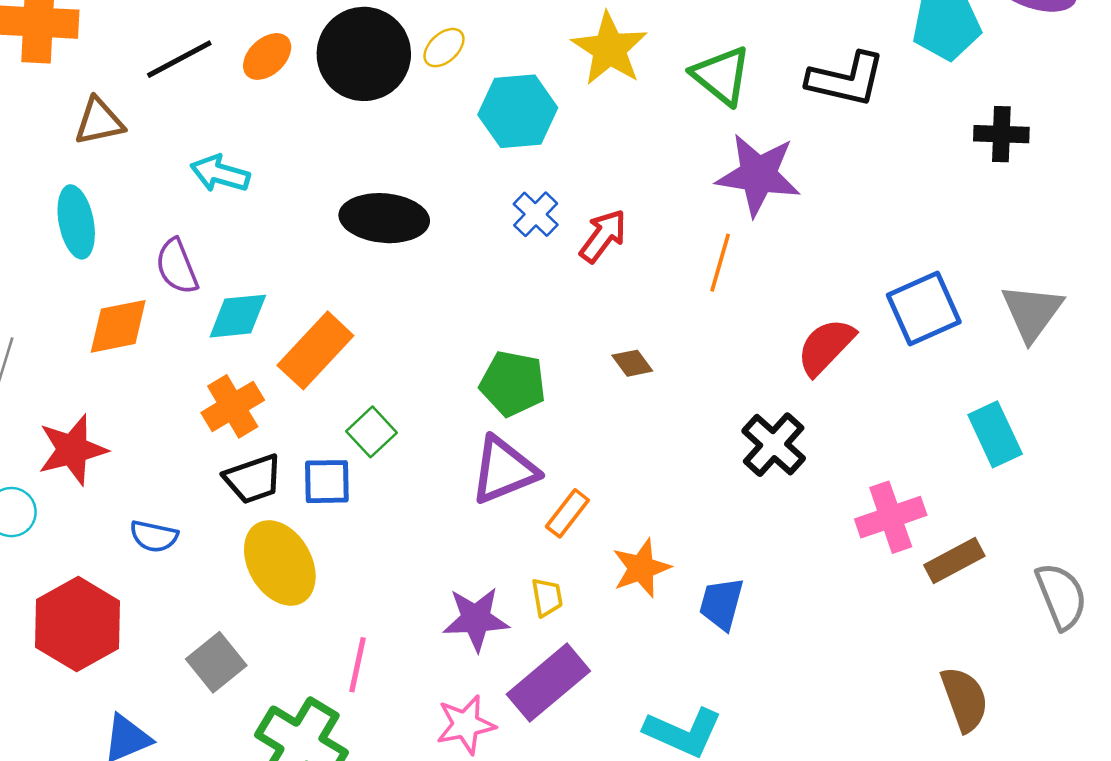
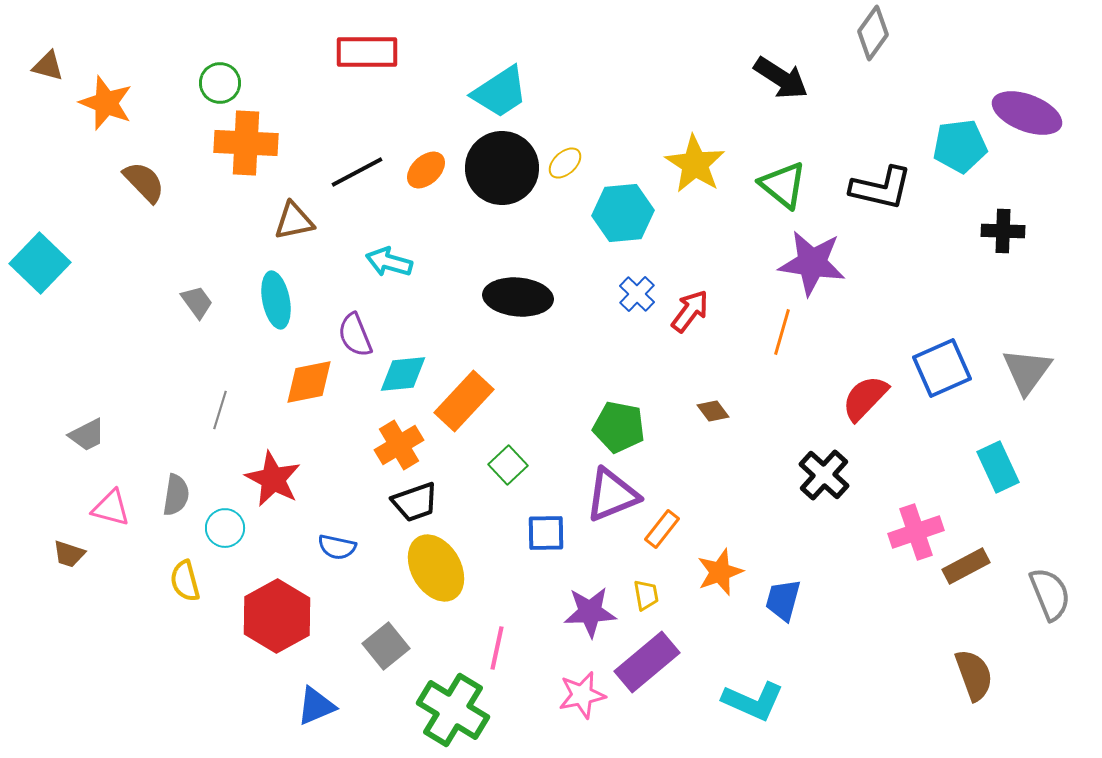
red star: (72, 450) -> (273, 479), turned -30
blue square: (327, 482) -> (546, 533), moved

